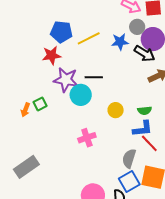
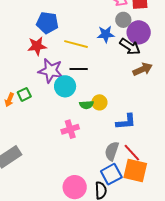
yellow line: (89, 38) -> (76, 44), moved, turned 40
green semicircle: (145, 111) -> (87, 105), moved
red line: (149, 143) -> (132, 153), moved

